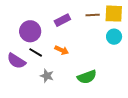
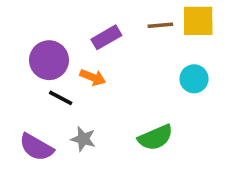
cyan circle: (114, 37) -> (194, 79), moved
orange arrow: (62, 50) -> (93, 77), moved
purple semicircle: (16, 61) -> (36, 147), moved

